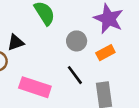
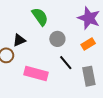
gray circle: (77, 41) -> (57, 39), moved

